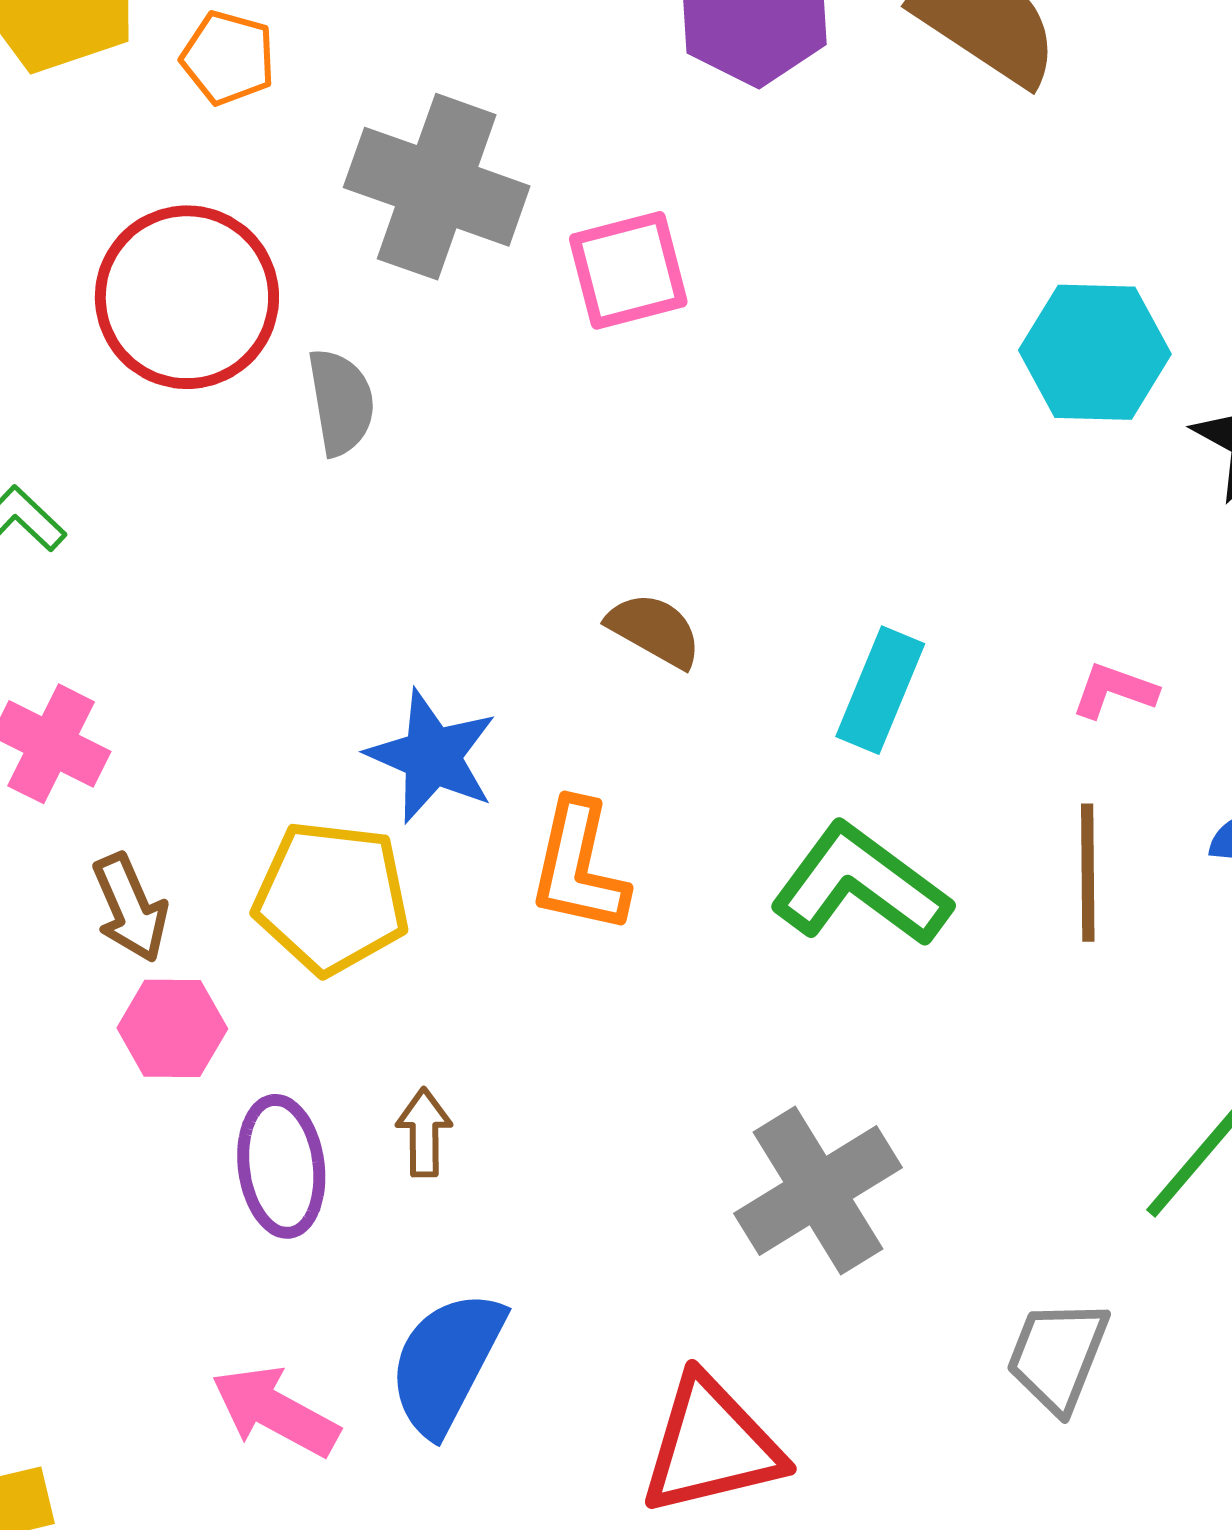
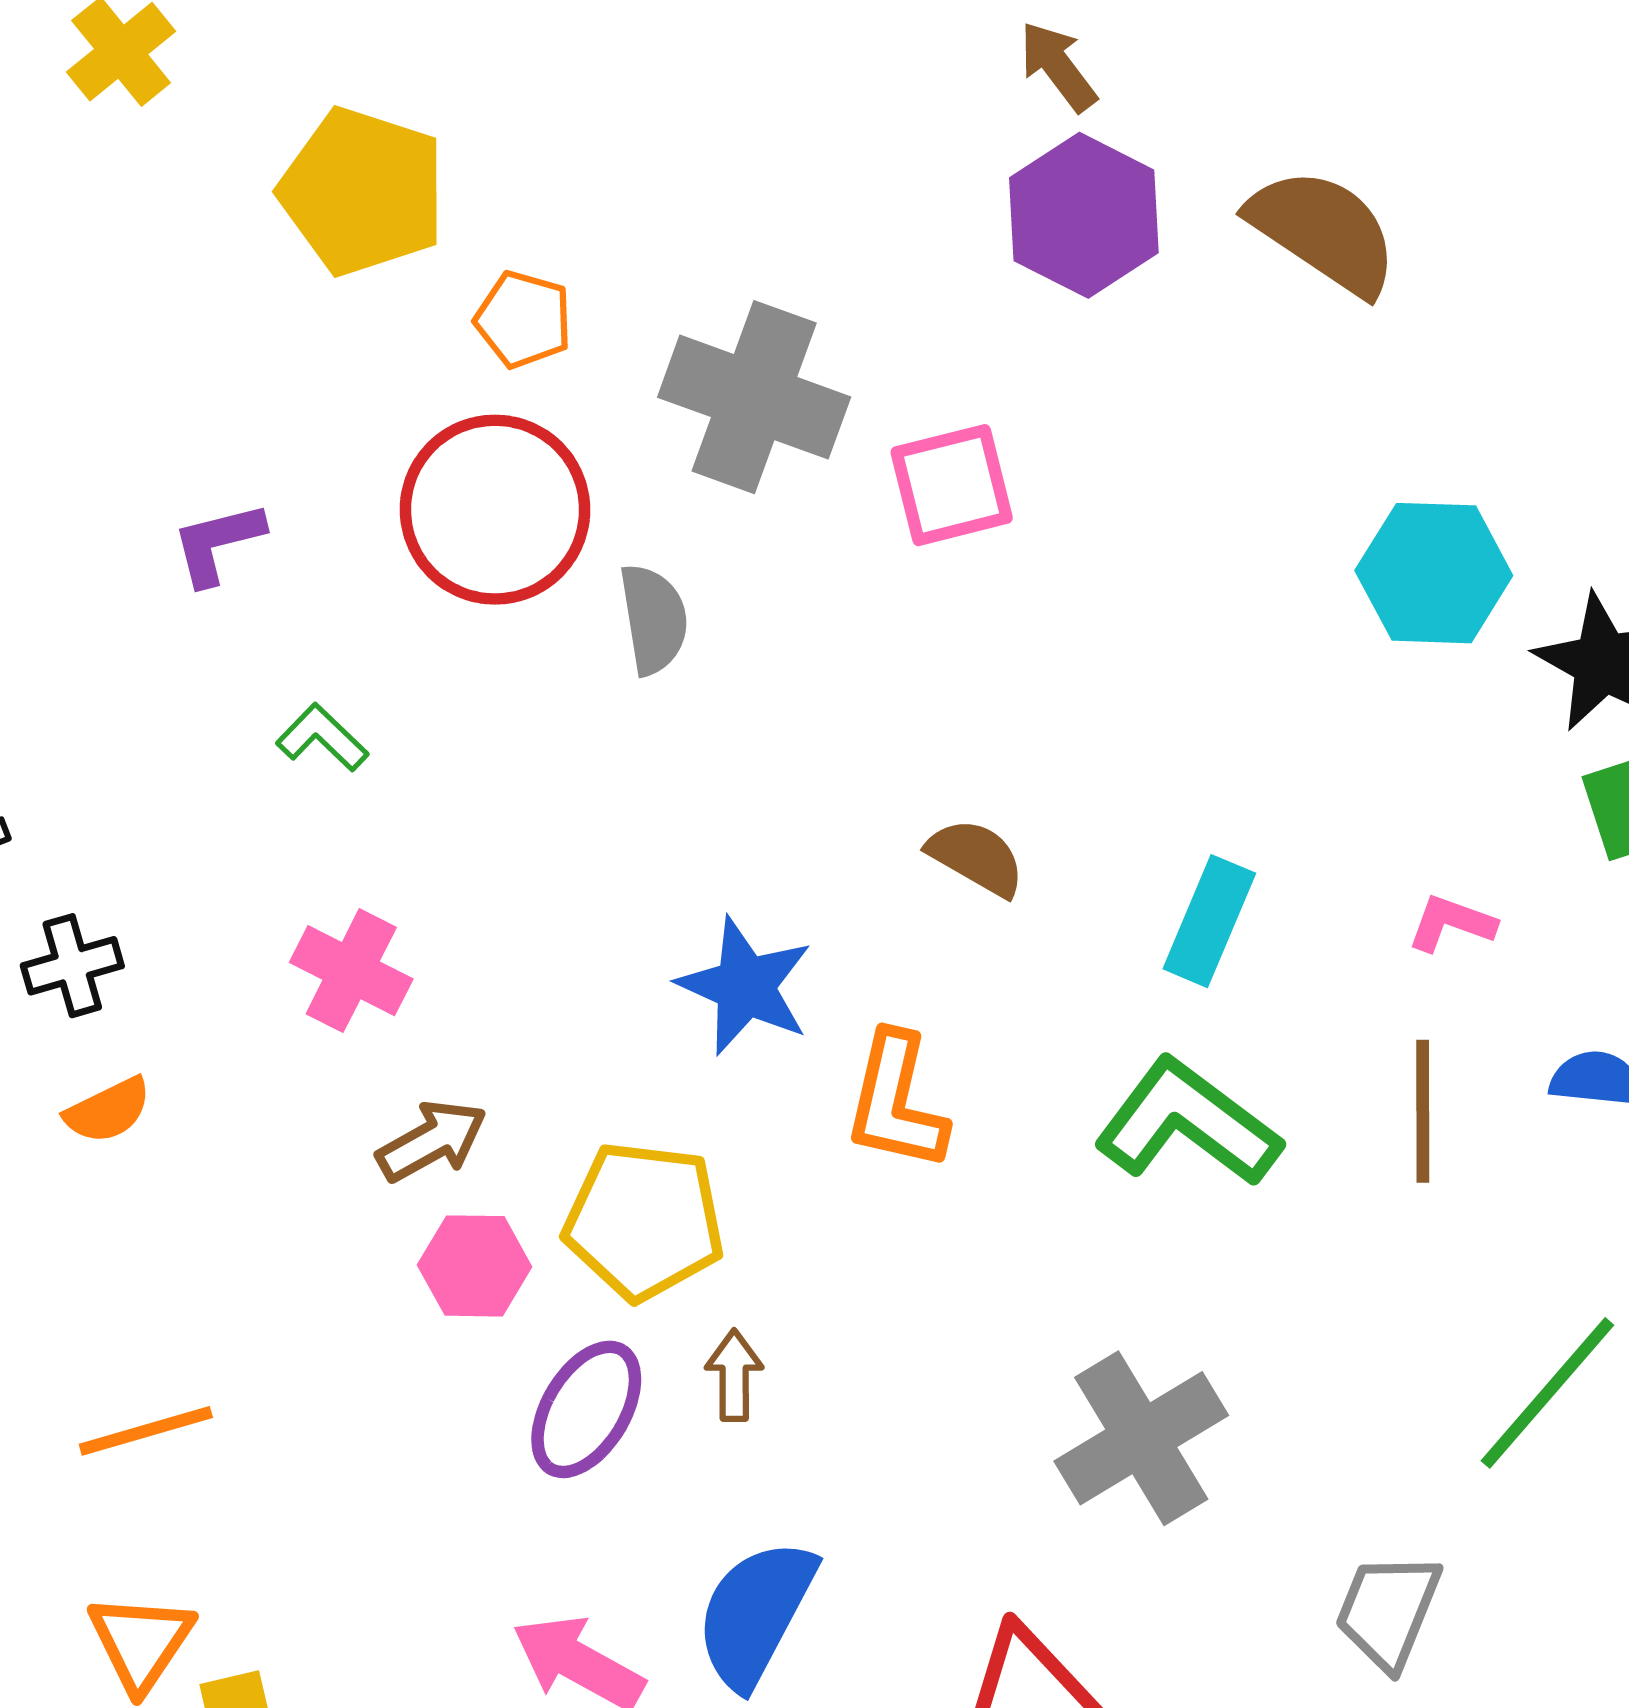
orange pentagon: (228, 58) -> (523, 319), moved
yellow pentagon: (332, 897) -> (644, 1221), moved
brown arrow: (130, 908) -> (432, 1141), turned -96
purple ellipse: (281, 1166) -> (586, 1409), turned 38

